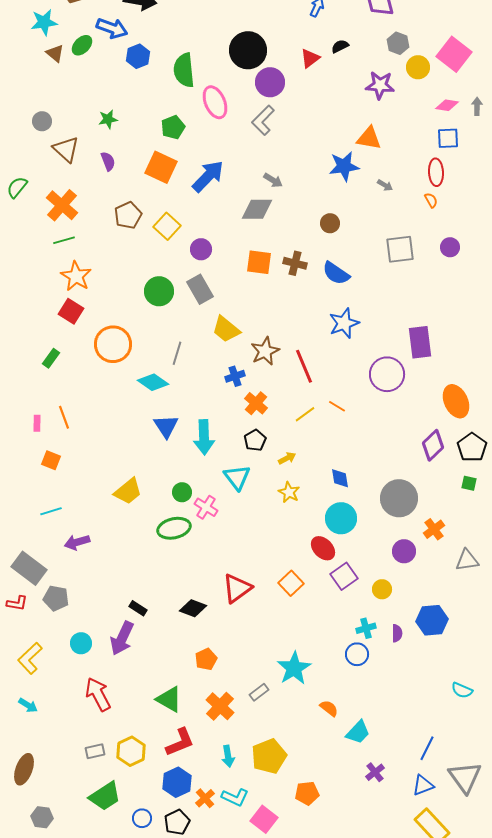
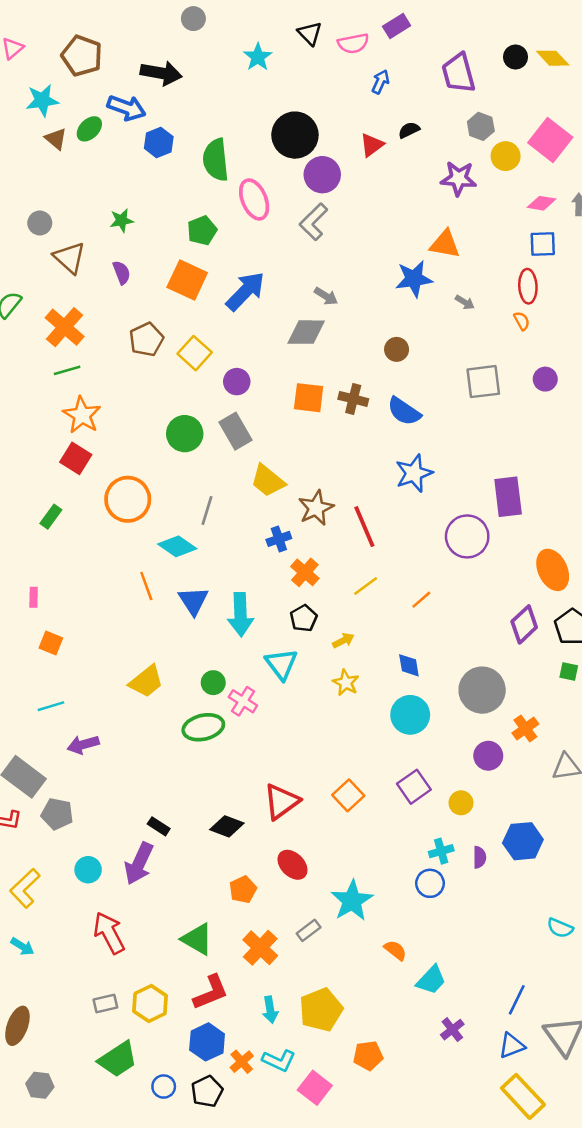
orange line: (337, 406) -> (421, 600), moved, turned -72
orange line: (64, 417) -> (146, 586), moved
red ellipse: (323, 548) -> (292, 865), moved

